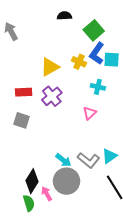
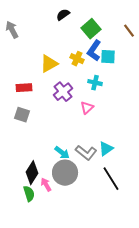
black semicircle: (64, 16) -> (63, 15), turned -32
purple cross: (52, 96) -> (63, 92), moved

